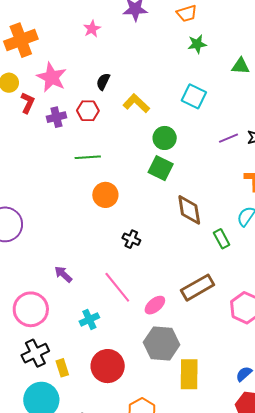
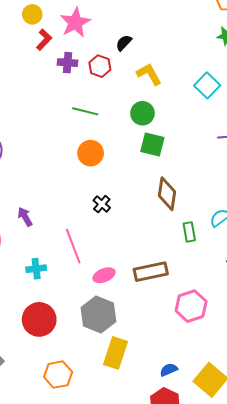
green circle: (165, 138) -> (142, 113), moved
green square: (161, 168) -> (152, 144), turned -30

